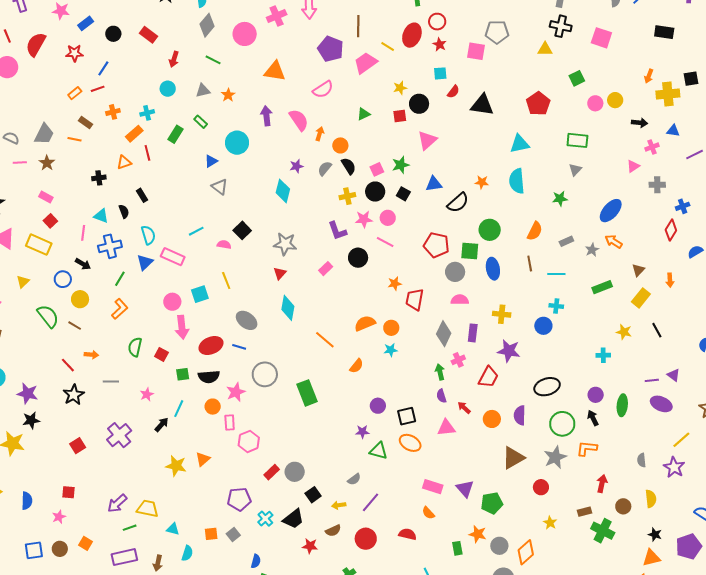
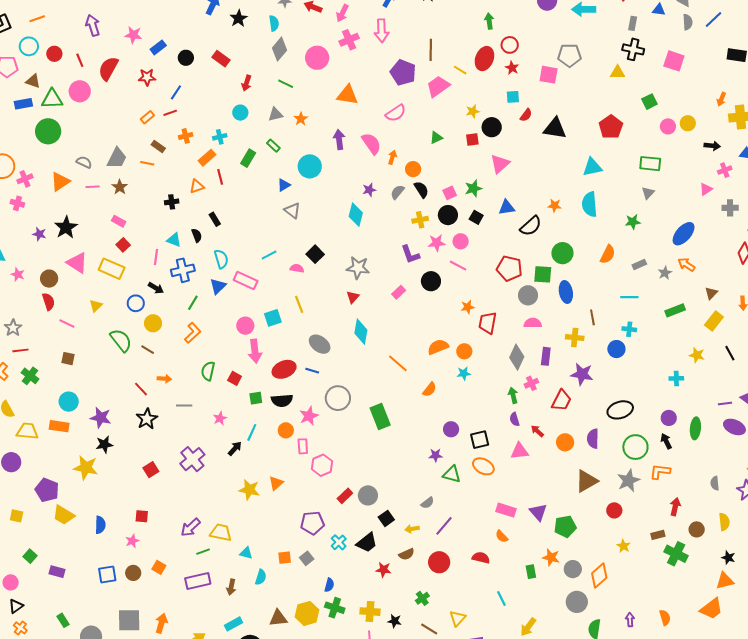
brown line: (530, 263) -> (592, 317), moved

